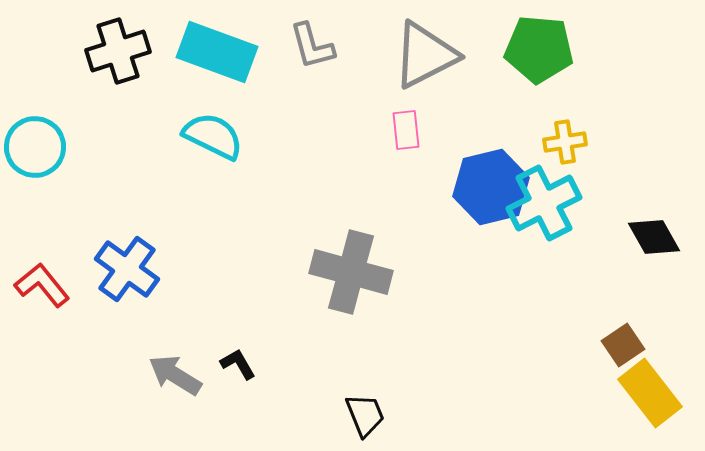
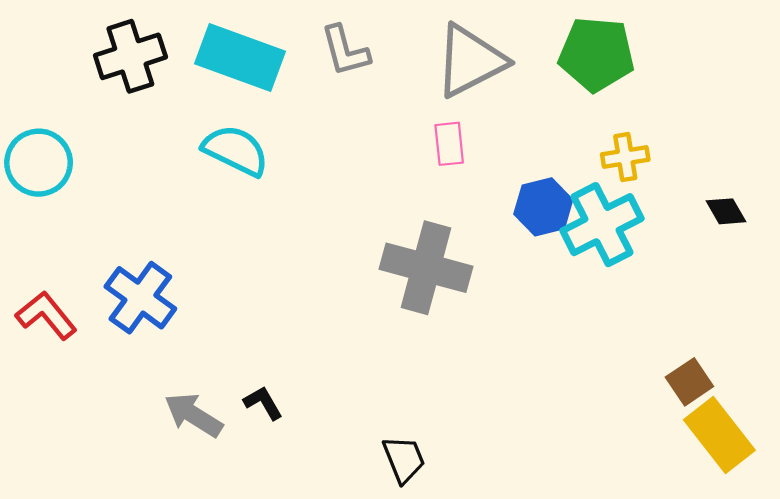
blue hexagon: (491, 187) -> (543, 207), size x0.7
black diamond: (654, 237) -> (726, 211), moved, size x0.7
gray cross: (351, 272) -> (426, 268), moved

